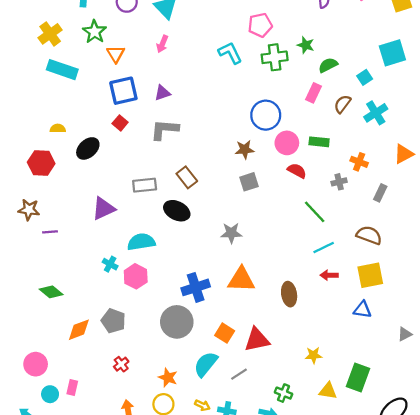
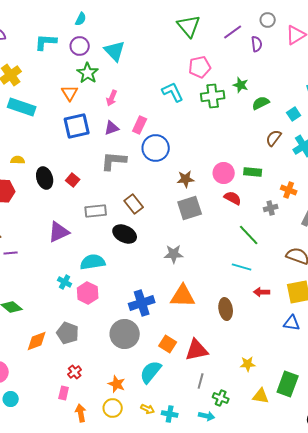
green star: (95, 32) -> (88, 73), moved
pink arrow: (162, 44) -> (112, 98), moved
pink rectangle: (314, 93) -> (140, 125), moved
blue circle: (266, 115) -> (156, 148), moved
red square: (120, 123) -> (73, 180), moved
black ellipse: (88, 148) -> (45, 178), turned -65
gray square: (249, 182) -> (190, 208), size x1.4
cyan line: (324, 247) -> (242, 267), moved, turned 42
gray line: (239, 374) -> (201, 381), moved, turned -42
pink rectangle: (72, 388) -> (64, 393), moved

